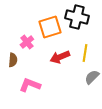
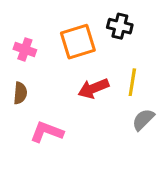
black cross: (77, 17) -> (120, 26), size x0.7
pink cross: (27, 42) -> (25, 49), moved, turned -32

